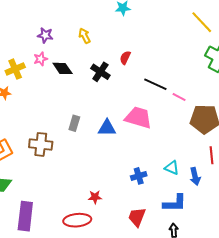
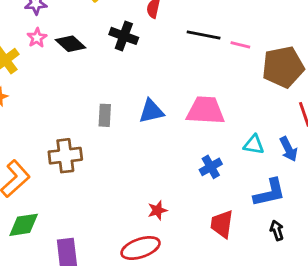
pink trapezoid: (138, 118) -> (205, 110), moved

